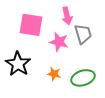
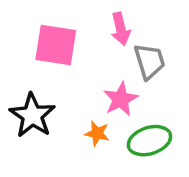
pink star: (59, 42) -> (121, 99), moved, turned 30

